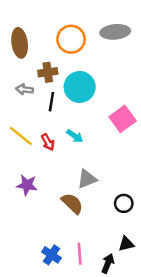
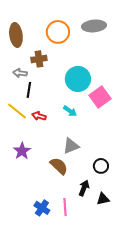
cyan circle: (80, 87) -> (78, 79), moved
black line: (51, 102) -> (29, 90), moved
cyan arrow: (75, 136) -> (70, 111), moved
red arrow: (48, 142) -> (39, 116), turned 136
purple star: (27, 185) -> (22, 151), turned 30
black arrow: (108, 263) -> (84, 188), moved

